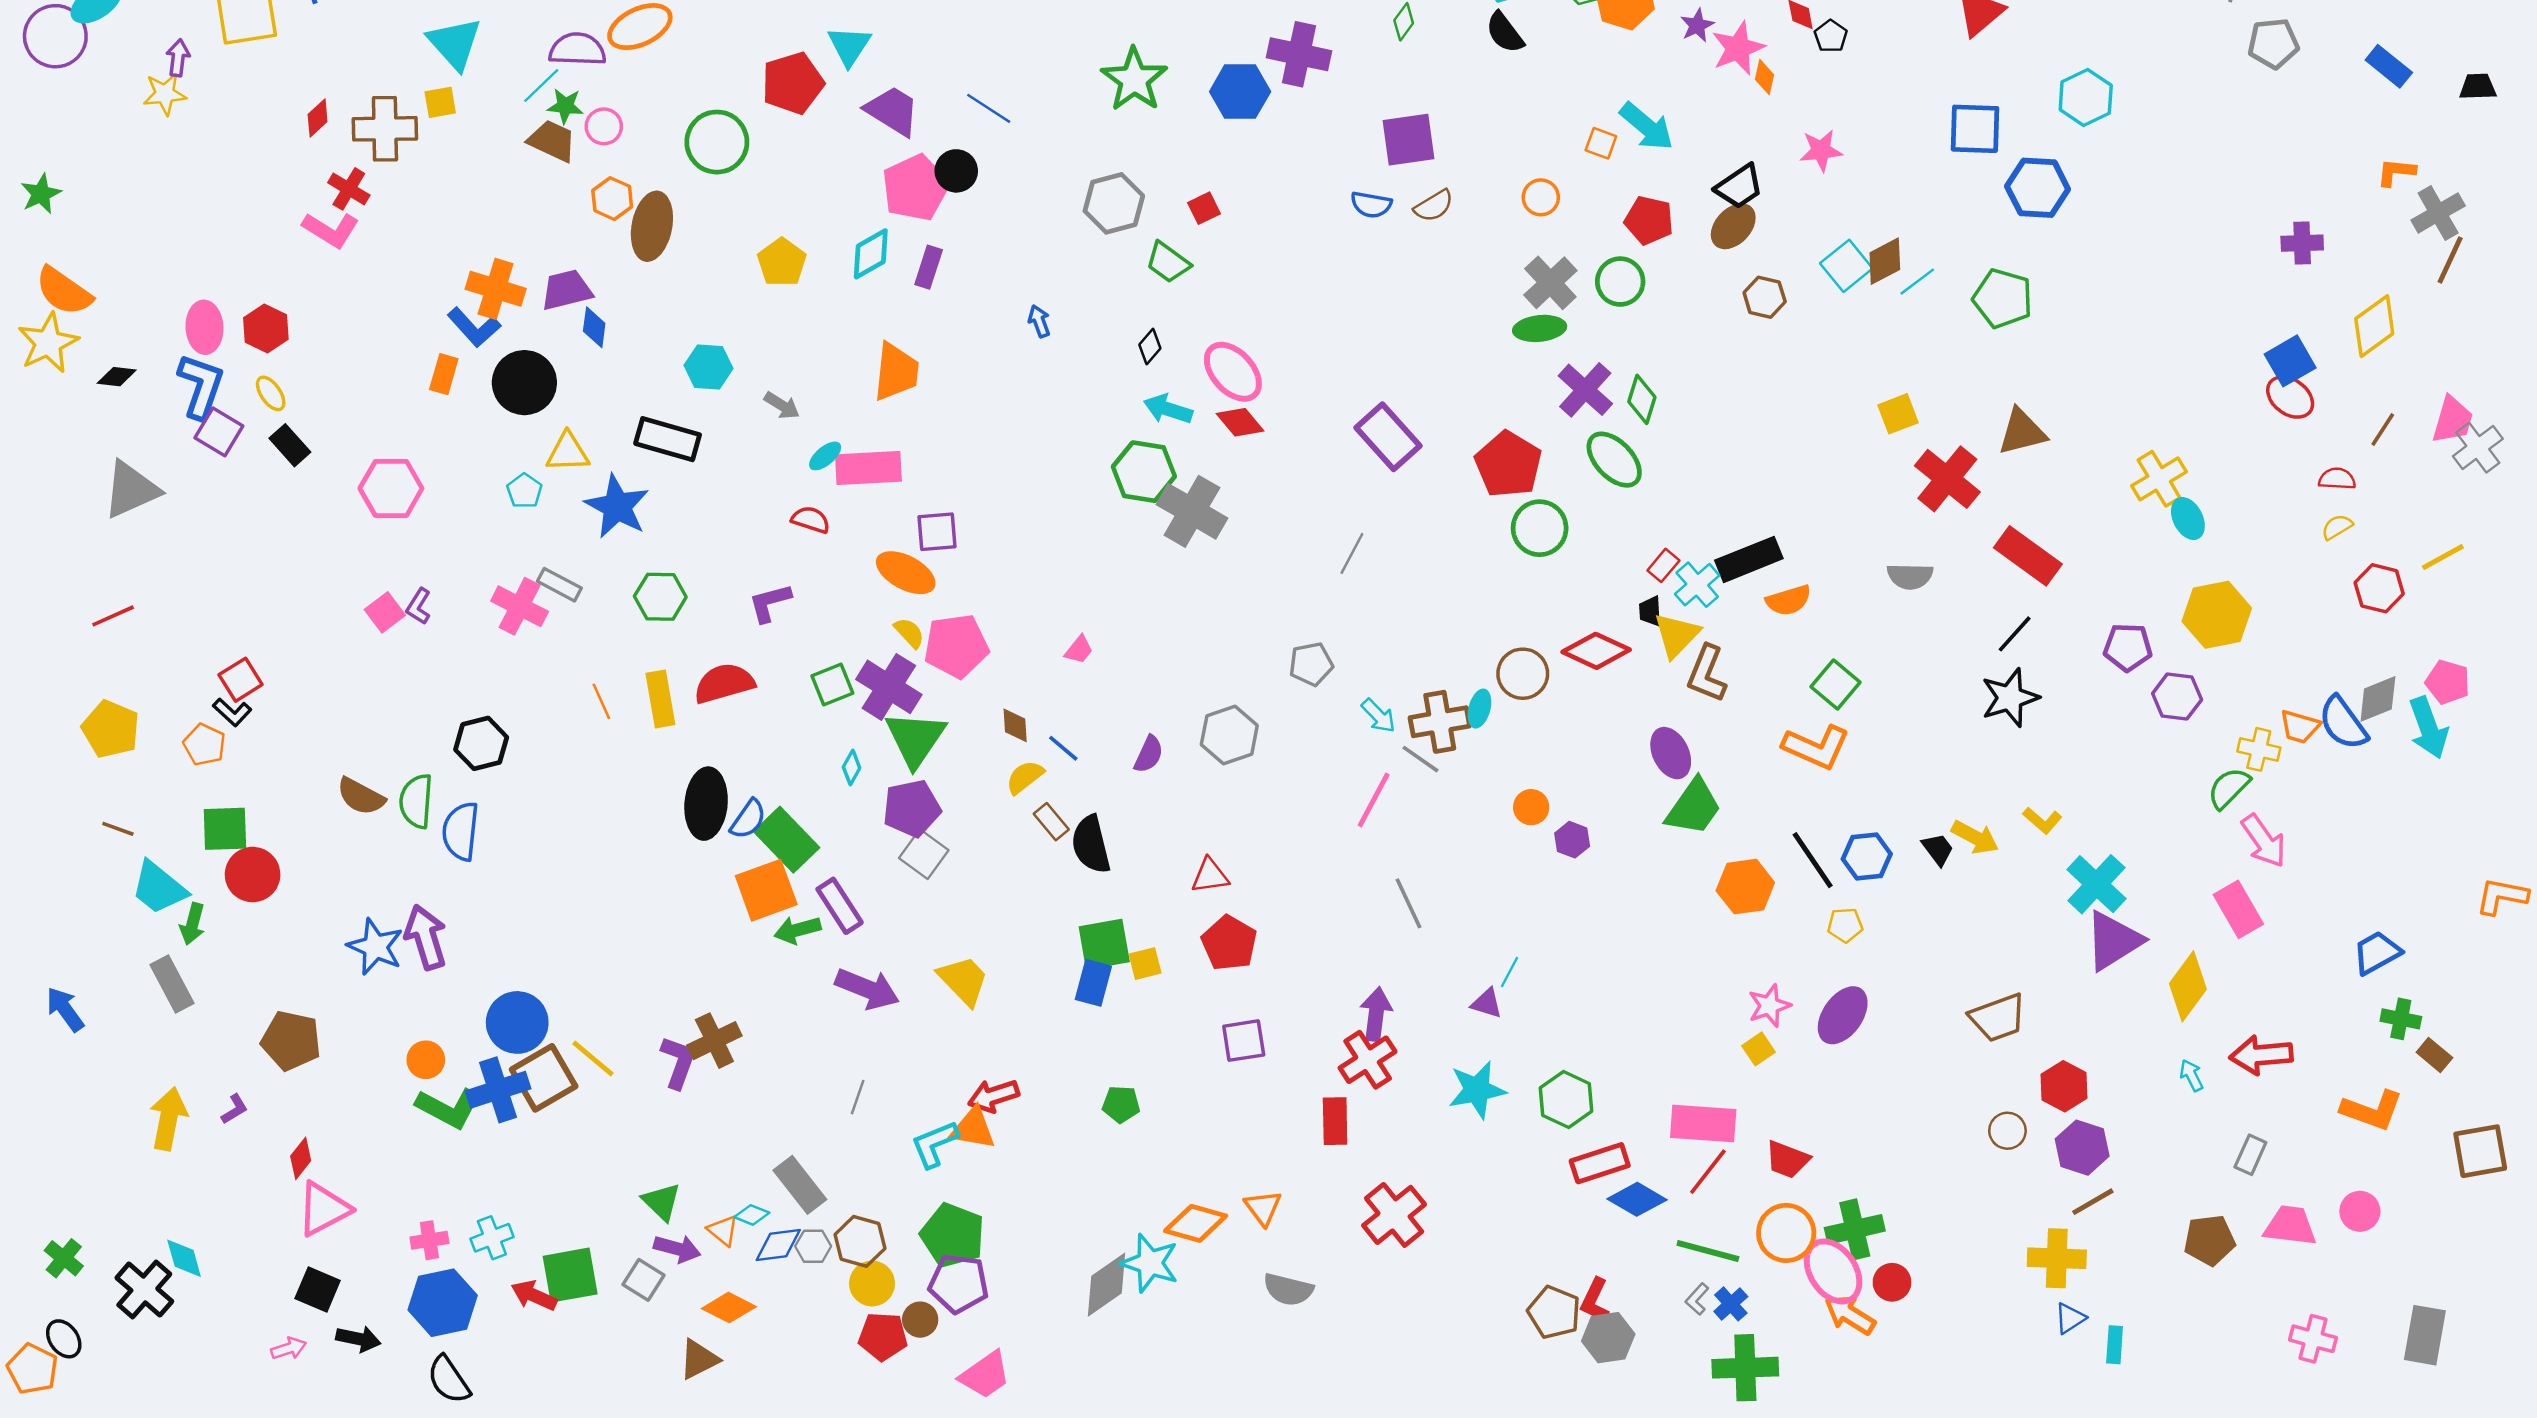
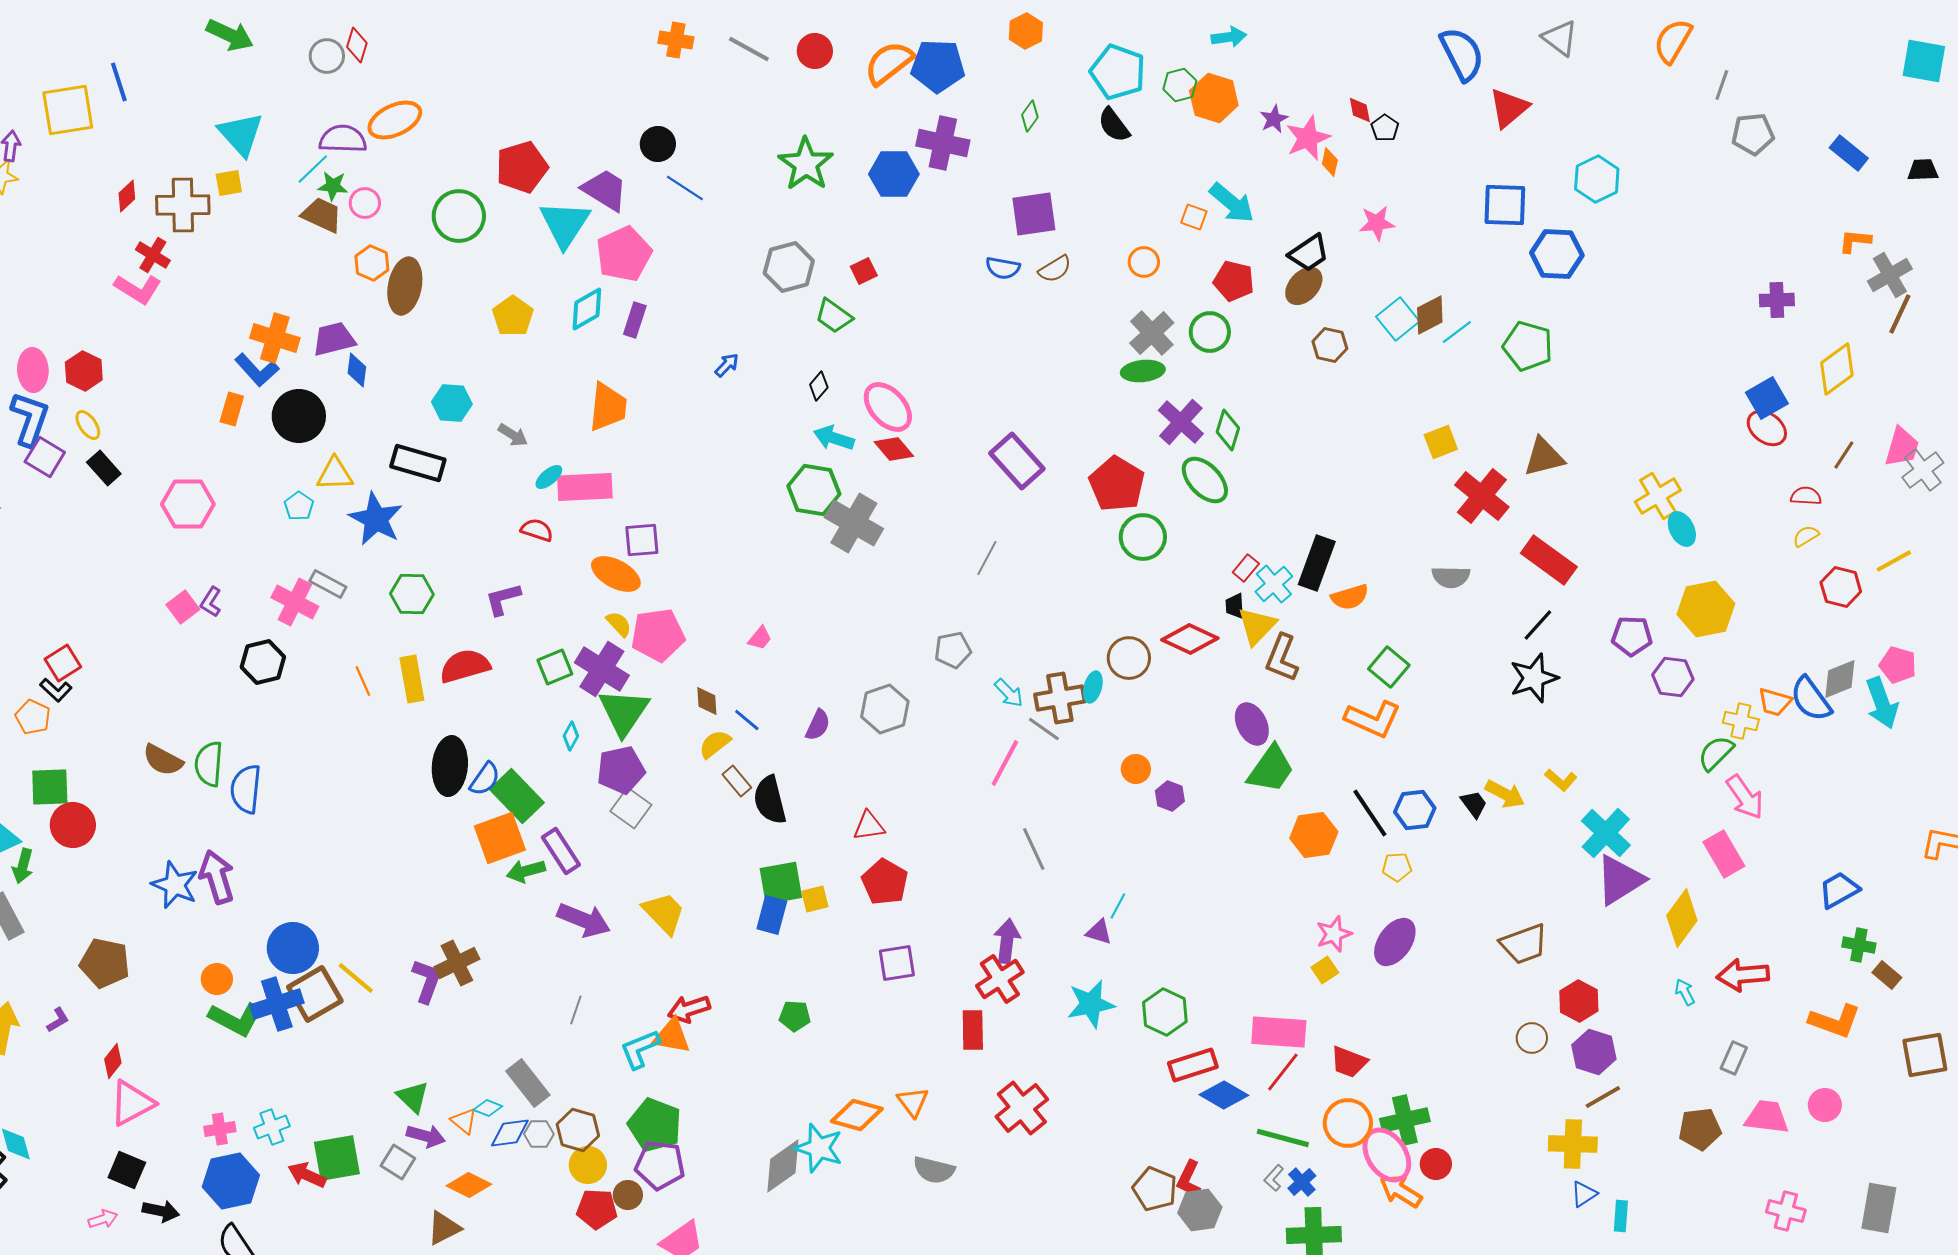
cyan triangle: (849, 46) -> (565, 224), moved, size x1.4
black circle: (956, 171) -> (658, 144), moved
blue arrow: (1039, 321) -> (727, 365), turned 64
black rectangle: (1749, 559) -> (1317, 563), turned -48
black hexagon: (481, 743) -> (263, 662), moved

